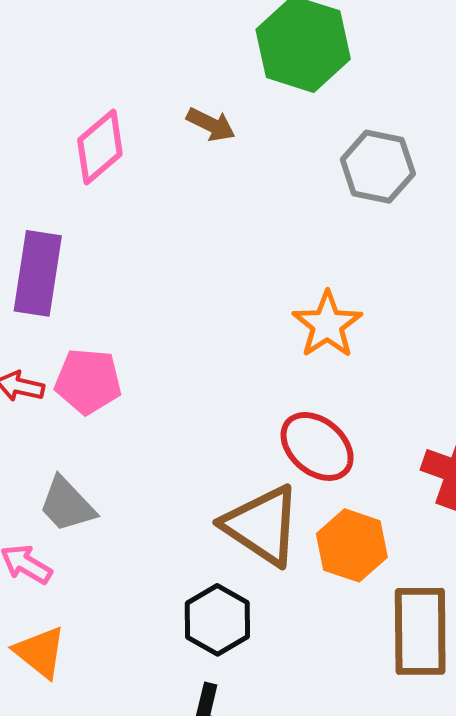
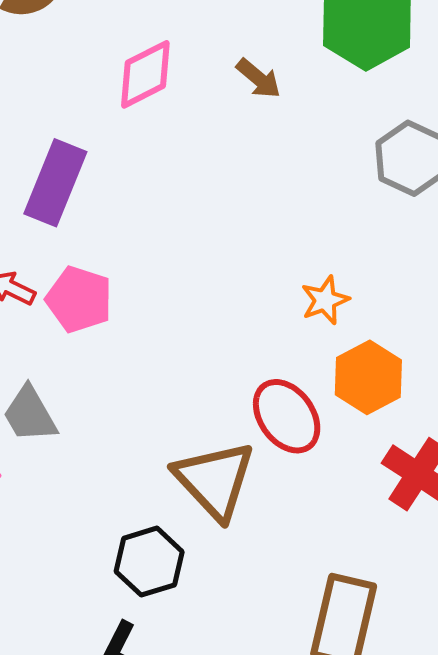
orange star: (327, 325) -> (325, 300), size x0.7
orange hexagon: (352, 545) -> (368, 377), moved

